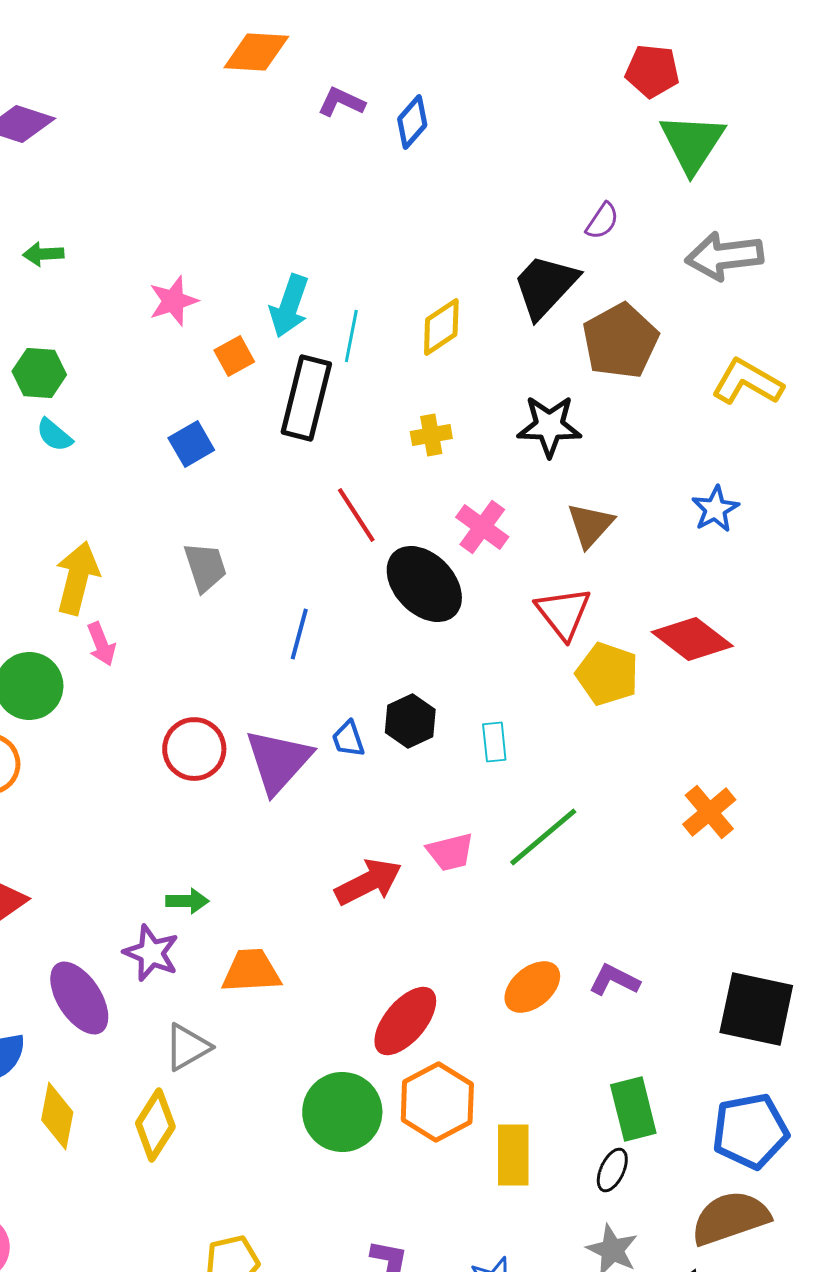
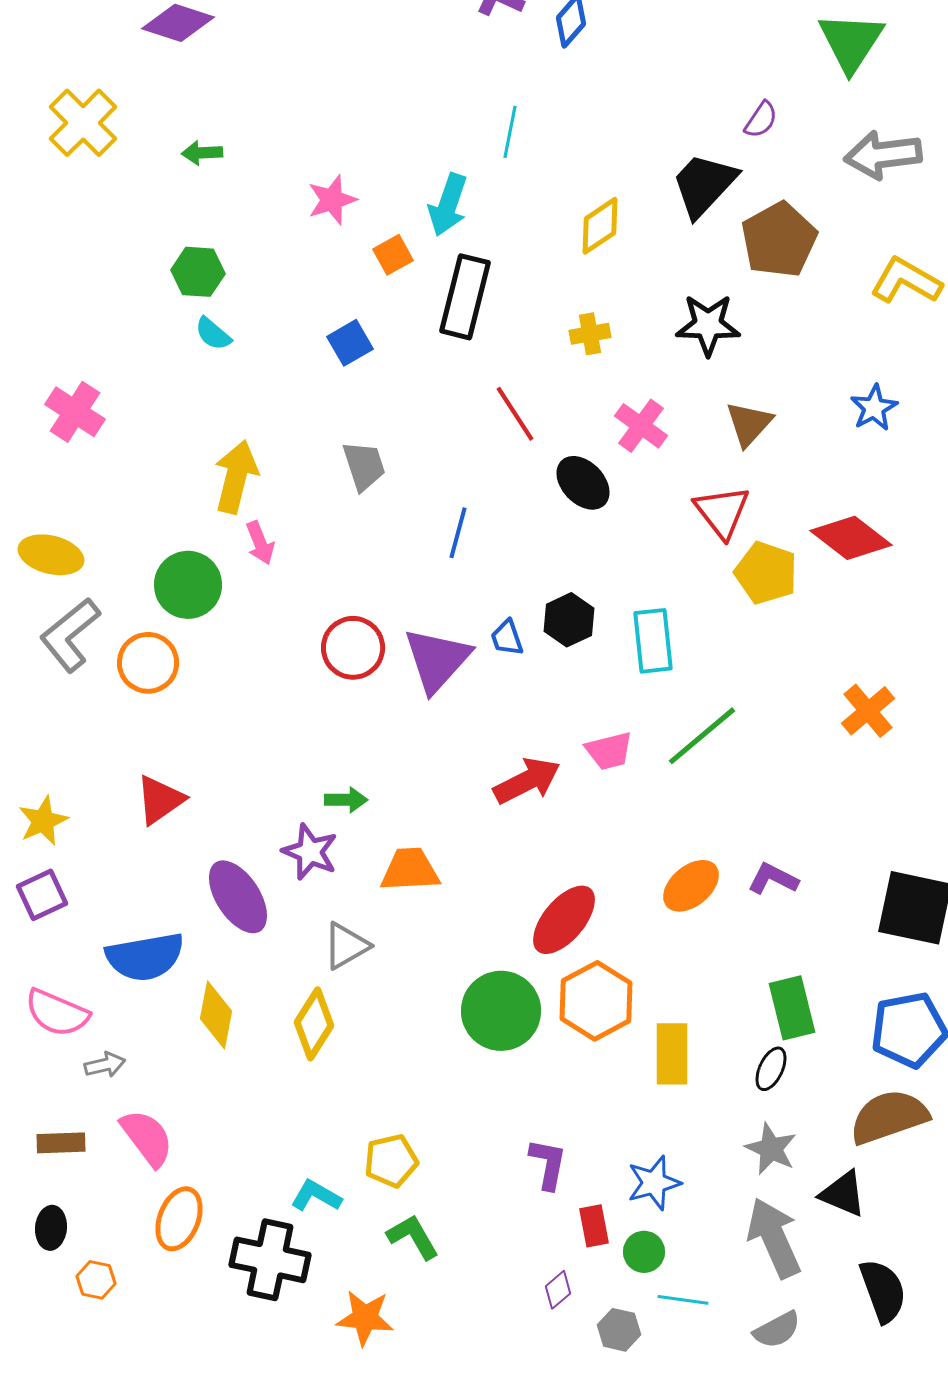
cyan line: (351, 336) -> (510, 132), moved
black ellipse: (424, 584) -> (583, 483), size x0.7
cyan rectangle: (494, 742) -> (653, 641), size x1.6

